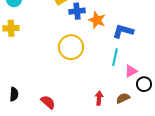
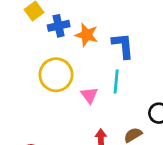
blue L-shape: (123, 31) -> (123, 46), turned 75
pink triangle: (131, 71) -> (89, 95), moved, turned -32

